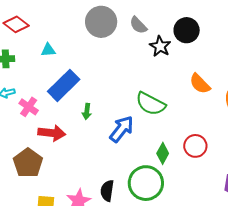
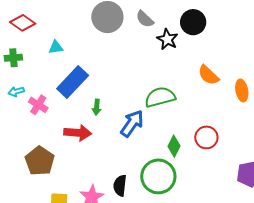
green semicircle: (151, 104) -> (160, 97), turned 140
red arrow: (52, 133) -> (78, 133), moved

